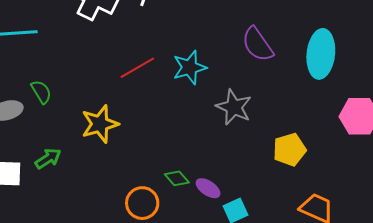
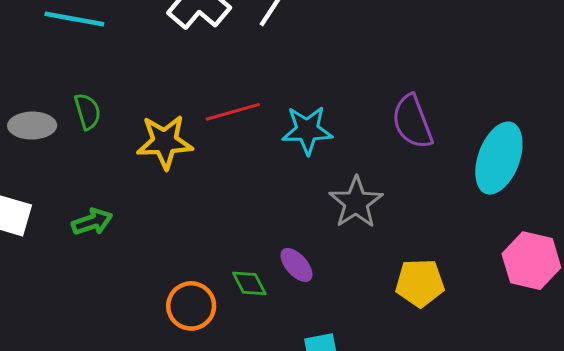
yellow star: (100, 124) -> (165, 142), moved
green arrow: (48, 158) -> (92, 222), moved
purple ellipse: (208, 188) -> (296, 265), moved

